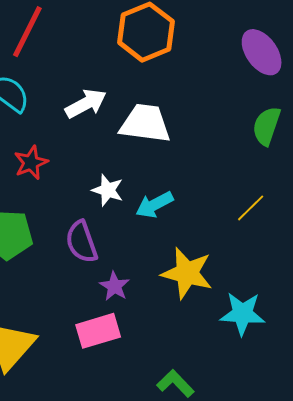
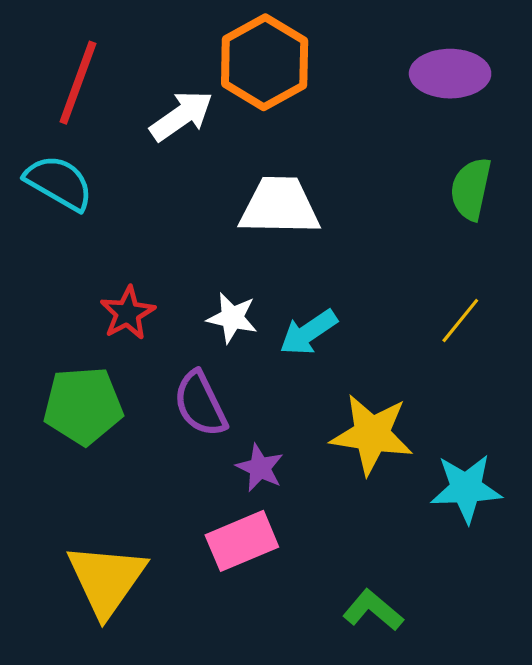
purple ellipse: (262, 52) -> (450, 74), turned -48
white arrow: (86, 104) -> (181, 116), moved
red star: (31, 163) -> (128, 313), moved

